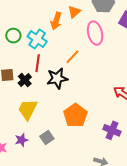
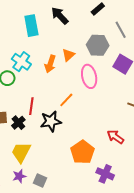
cyan cross: (37, 39) -> (21, 62), moved
orange pentagon: (75, 115) -> (82, 152), moved
gray square: (47, 138) -> (40, 181), turned -32
purple star: (21, 140) -> (19, 176), moved

